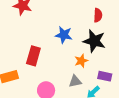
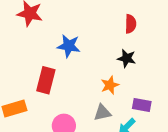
blue star: (64, 35) -> (69, 46), moved
black star: (94, 41) -> (127, 58), size x0.6

